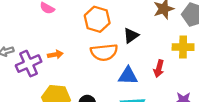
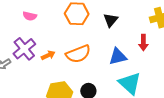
orange semicircle: (104, 52) -> (78, 54), moved
purple cross: (29, 64) -> (24, 49), moved

